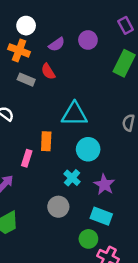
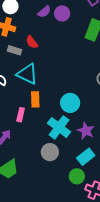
purple semicircle: (57, 44) -> (44, 12), moved
cyan triangle: (74, 114) -> (27, 74), moved, turned 30
cyan cross: (72, 178) -> (59, 127), size x1.6
cyan rectangle: (101, 216) -> (86, 157), turned -54

